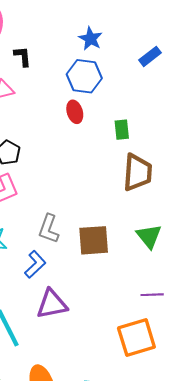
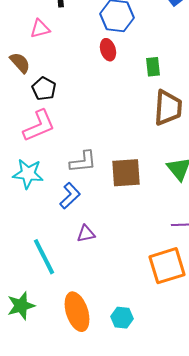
gray L-shape: (49, 229) -> (83, 162), turned -116
purple triangle: (52, 304) -> (86, 234), size x0.6

